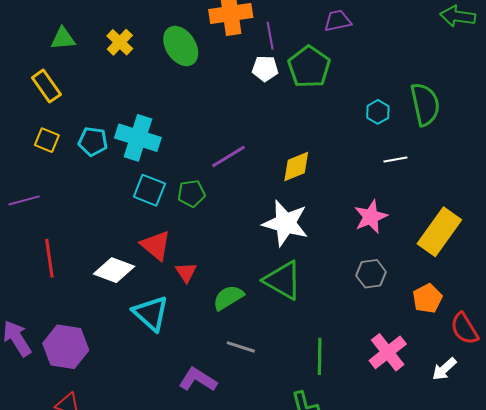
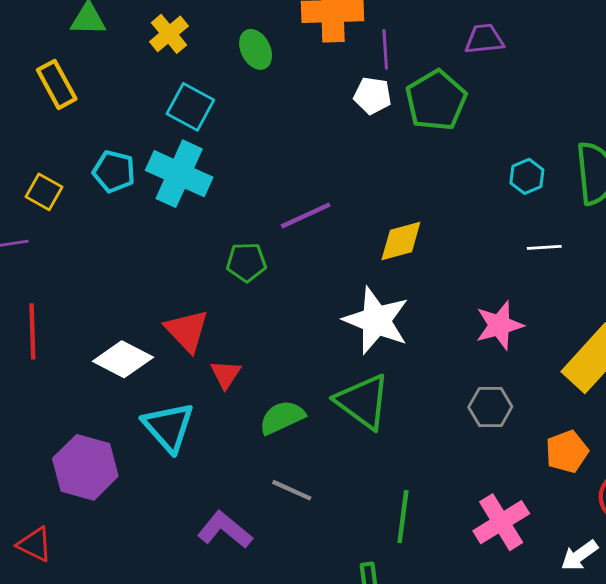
green ellipse: (181, 46) -> (256, 49), size x0.7
yellow square: (47, 140) -> (44, 192), moved
cyan square: (149, 190) -> (190, 107), moved
purple hexagon: (66, 347) -> (85, 467), moved

